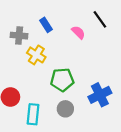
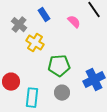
gray cross: (19, 36) -> (19, 25), turned 35

